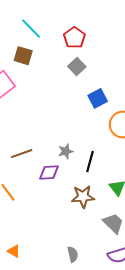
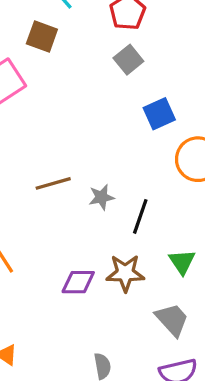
brown line: (22, 154) -> (53, 183), moved
purple diamond: (49, 172) -> (78, 282), moved

